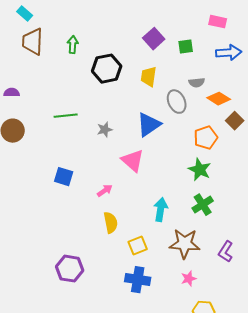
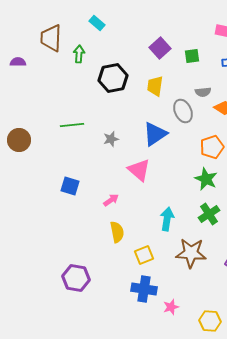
cyan rectangle: (25, 14) -> (97, 23), moved
brown trapezoid: (33, 42) -> (51, 38), moved
purple semicircle: (12, 93) -> (18, 62), moved
pink star: (189, 279) -> (171, 307), moved

